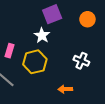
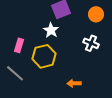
white cross: (81, 61) -> (91, 43), moved

